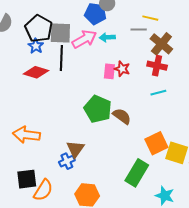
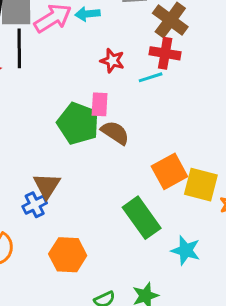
pink rectangle: (109, 71) -> (100, 104), moved
cyan line: (158, 93) -> (151, 77), moved
green rectangle: (137, 173) -> (142, 218), turned -64

